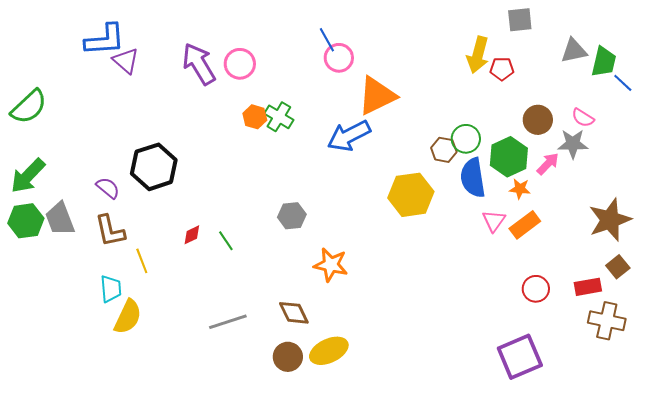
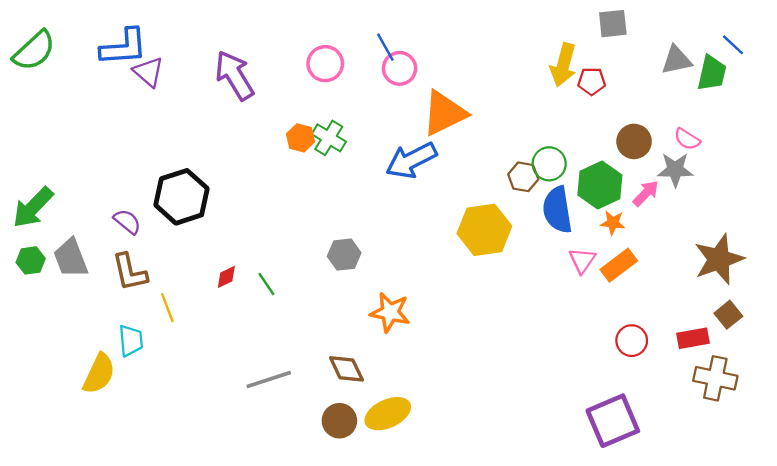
pink circle: (240, 64) -> (325, 64), moved
blue line: (623, 83) -> (733, 45), moved
green semicircle: (29, 107) -> (34, 51), moved
green hexagon: (26, 221) -> (31, 260), size x0.7
yellow semicircle: (128, 317) -> (99, 374), moved

